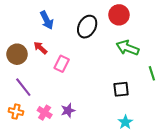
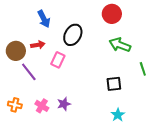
black ellipse: (87, 27) -> (73, 35), moved
red arrow: (40, 48) -> (38, 45), turned 128
purple line: (23, 87) -> (29, 72), moved

